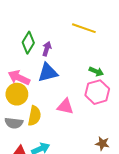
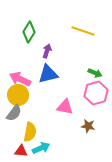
green diamond: (28, 43) -> (29, 32), moved
yellow semicircle: (34, 116) -> (30, 132), moved
gray semicircle: (14, 123) -> (14, 113), moved, turned -60
brown star: (102, 144) -> (88, 126), moved

